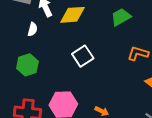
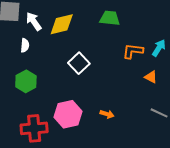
green trapezoid: (121, 17) -> (110, 18), turned 45

